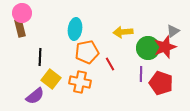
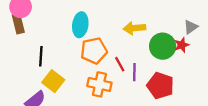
red star: (165, 47) -> (182, 45), size x0.6
purple line: (141, 74) -> (134, 72), moved
orange cross: (80, 82) -> (99, 84), moved
red pentagon: (161, 83) -> (160, 86), moved

